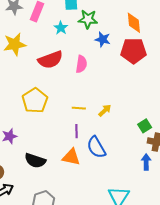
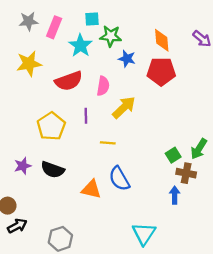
cyan star: (61, 28) -> (80, 46), size x1.5
yellow line: (79, 108) -> (108, 143), moved
yellow arrow: (105, 110) -> (124, 107), moved, size x1.6
purple line: (77, 131) -> (86, 116), moved
black semicircle: (35, 161) -> (53, 170), moved

